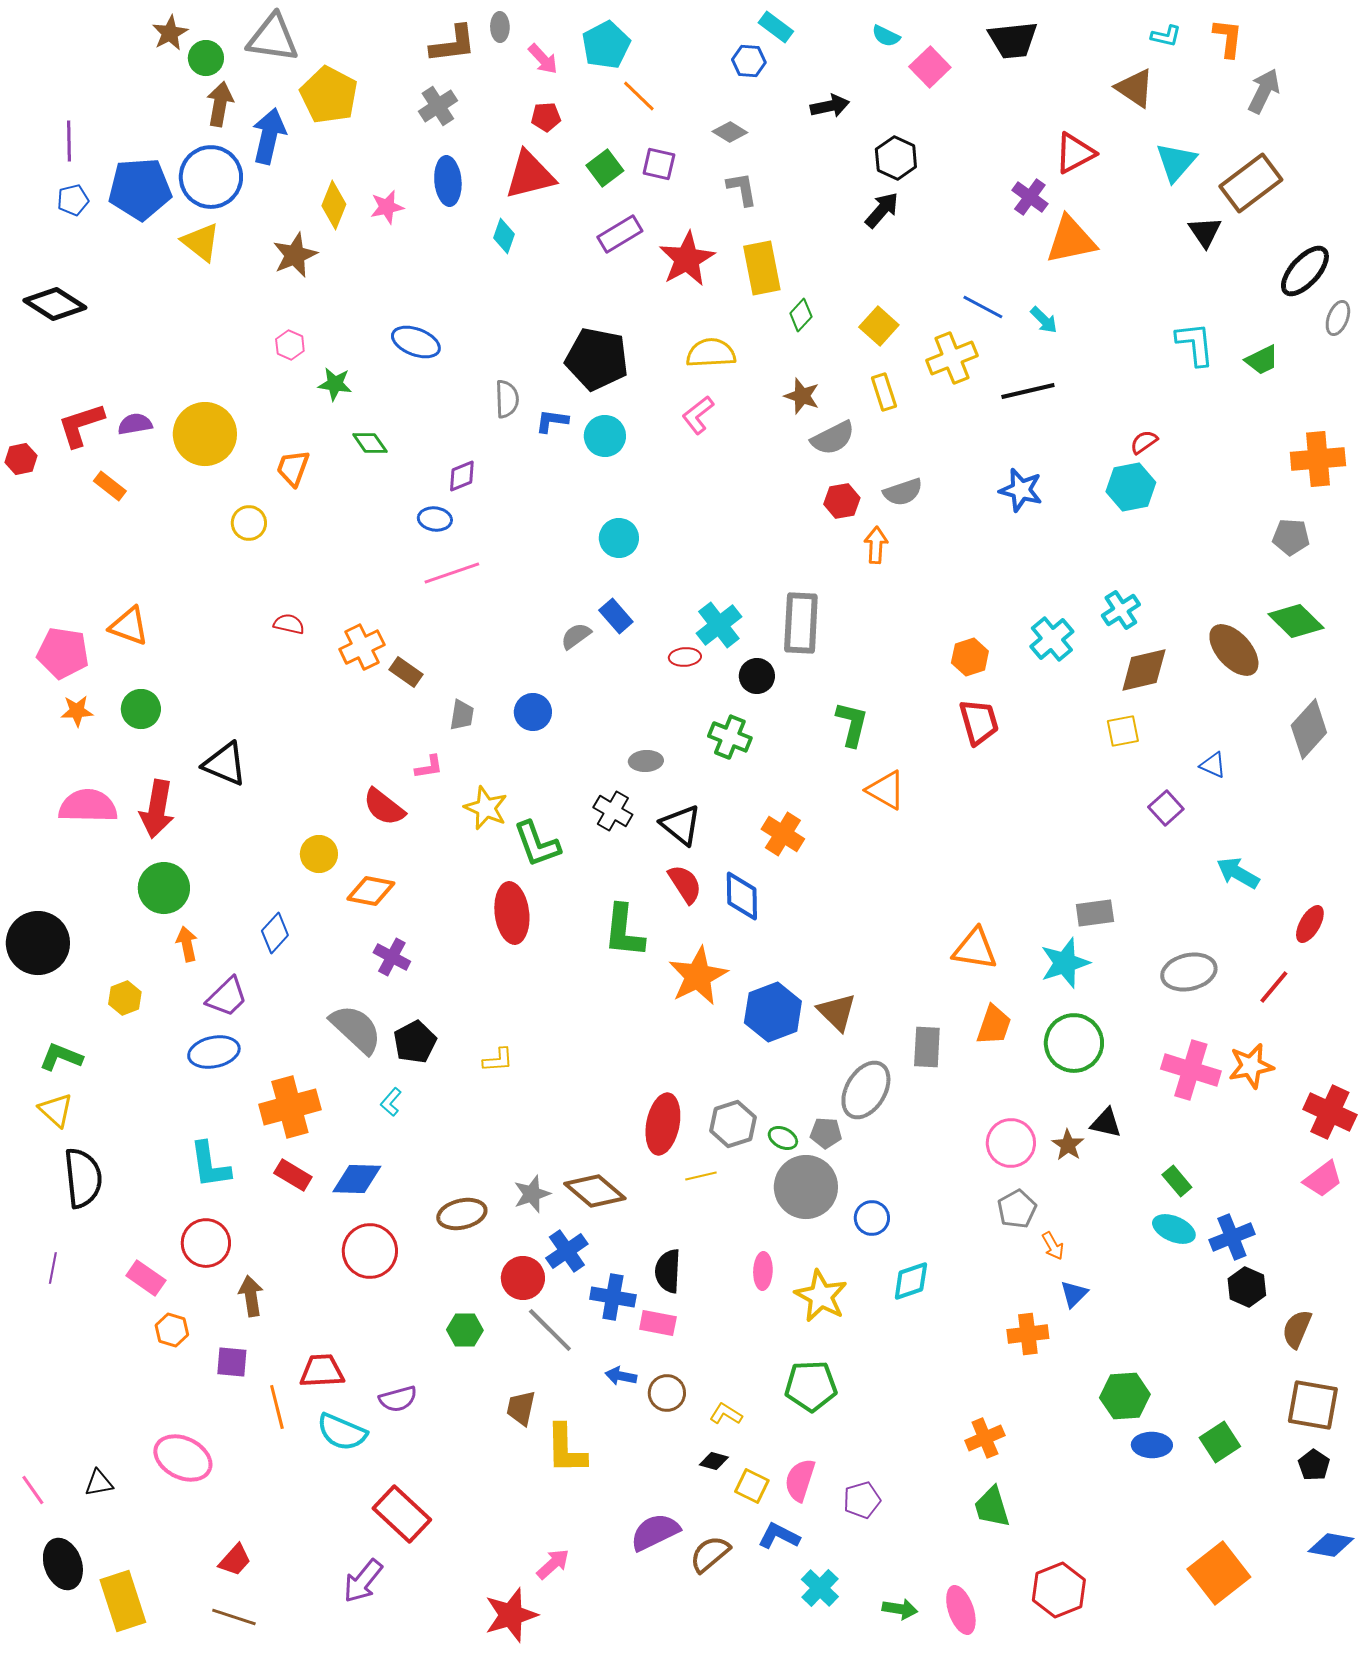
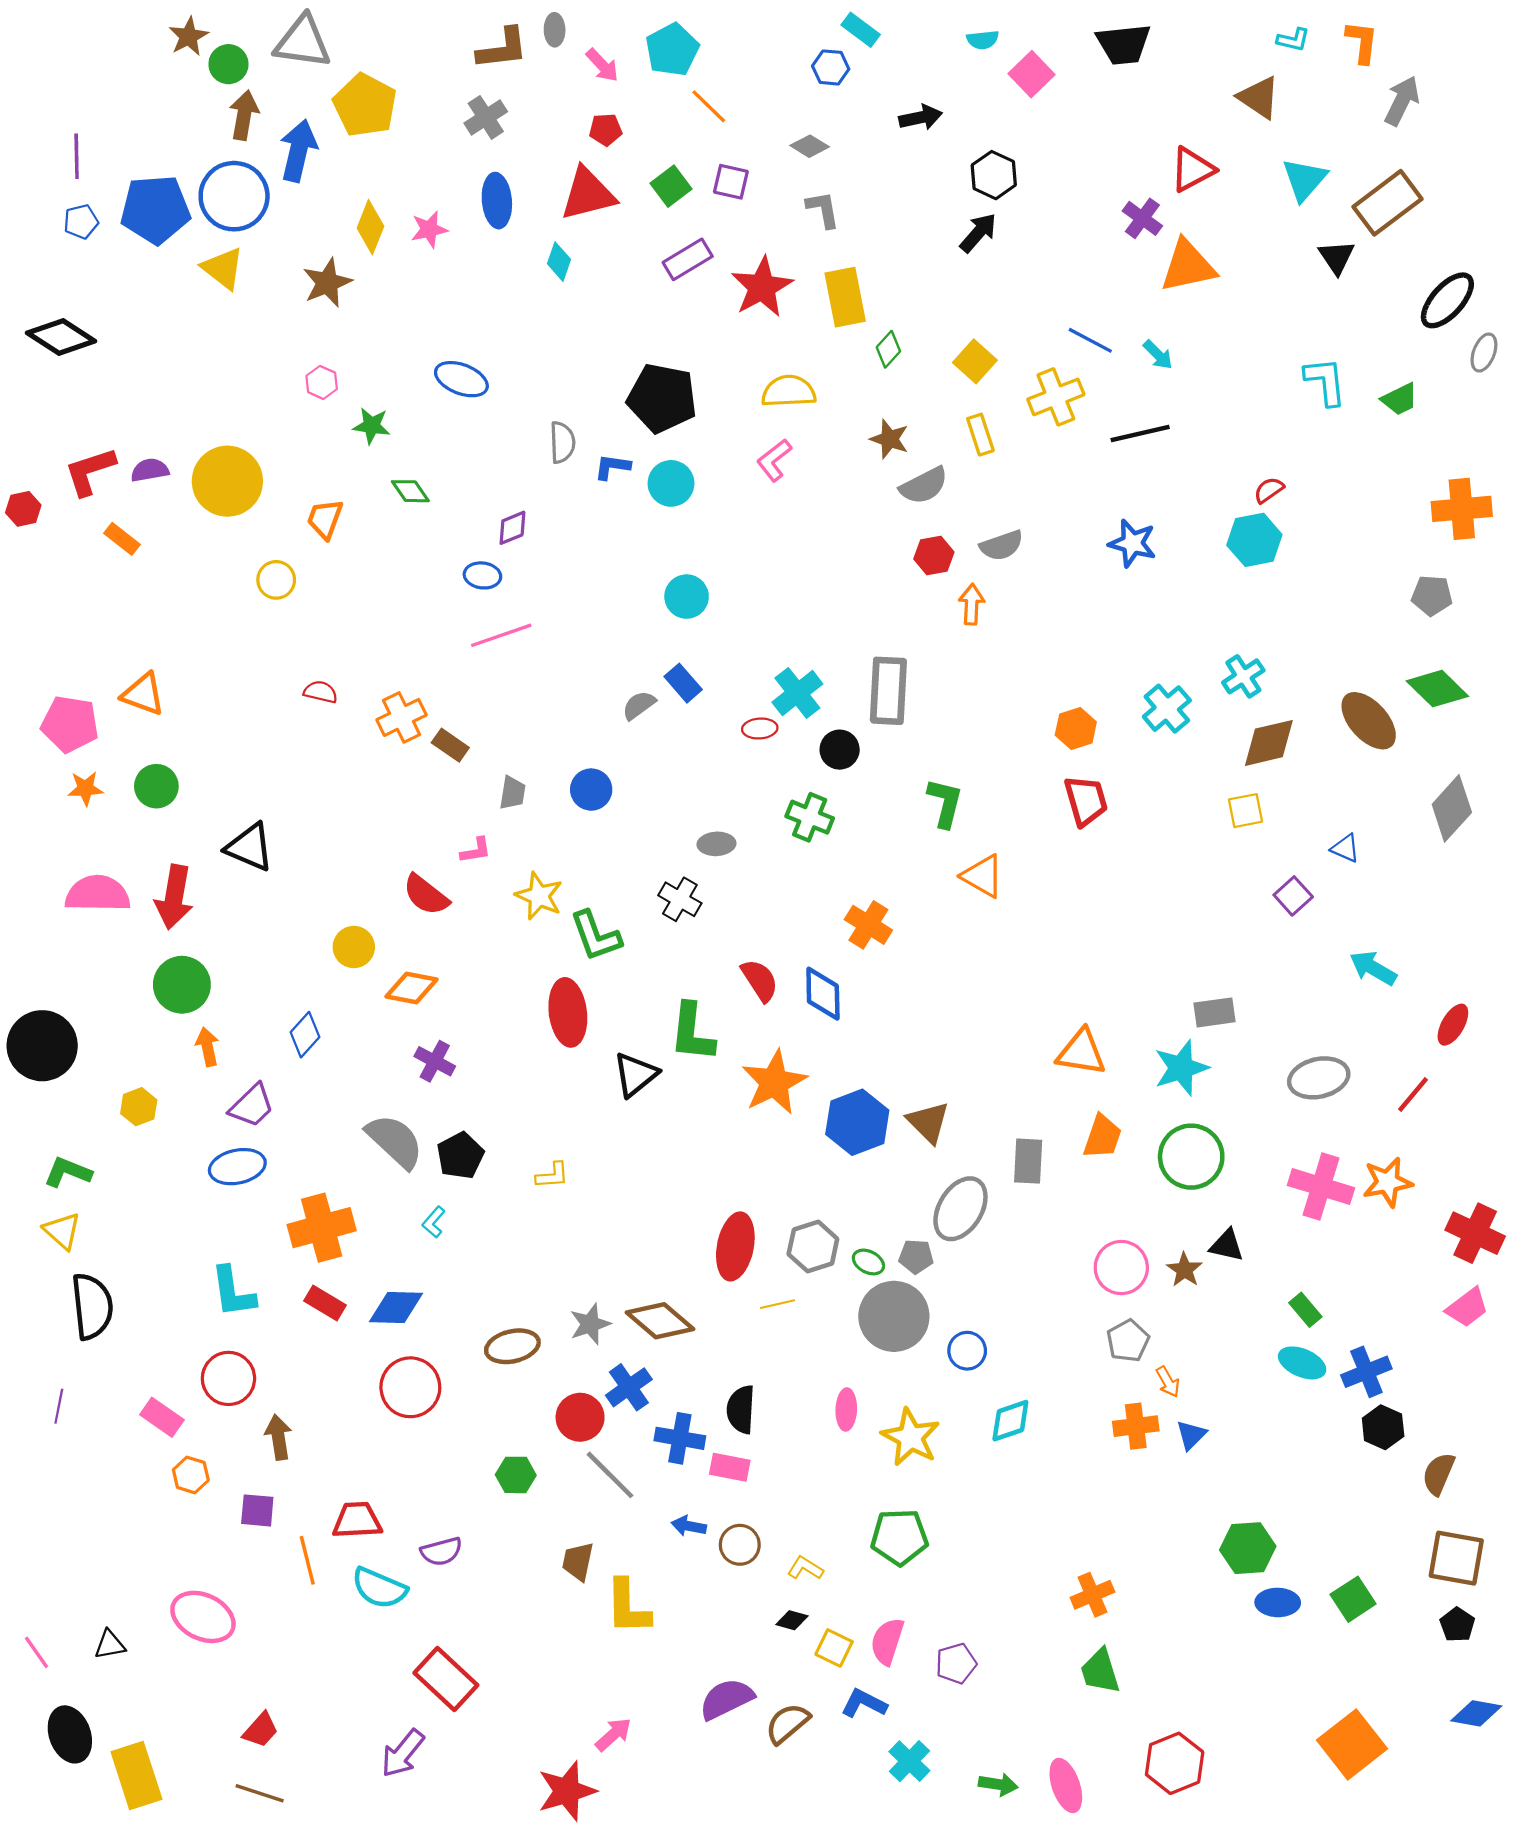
cyan semicircle: (886, 36) -> (983, 40), turned -32
black triangle: (681, 825) -> (636, 1075), moved, turned 42
orange cross: (1028, 1334) -> (1136, 1426), moved

